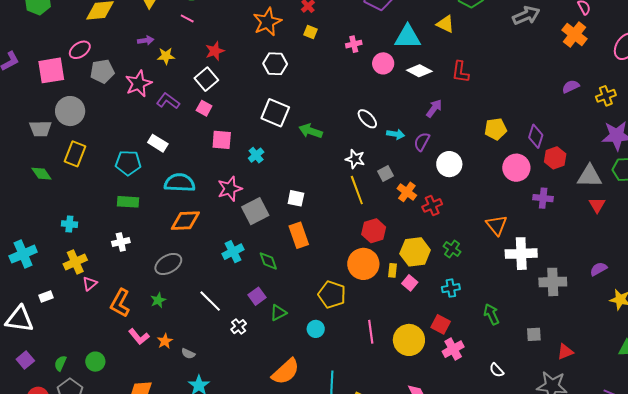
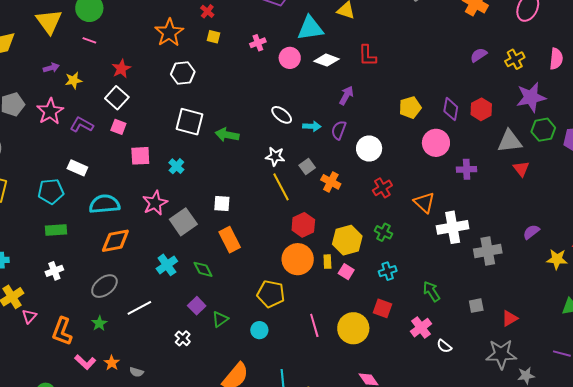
red hexagon: (555, 158) -> (481, 109), moved
red cross: (432, 205) -> (382, 188), moved
white line: (210, 301) -> (139, 308), moved, turned -65
pink cross: (453, 349) -> (421, 328), moved

